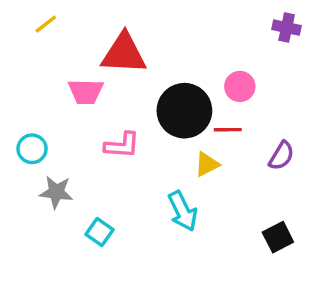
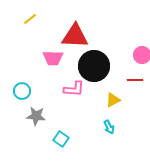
black circle: (184, 111) -> (94, 66), moved
yellow triangle: (207, 164) -> (113, 100), moved
cyan arrow: (183, 211) -> (109, 127), size x0.6

